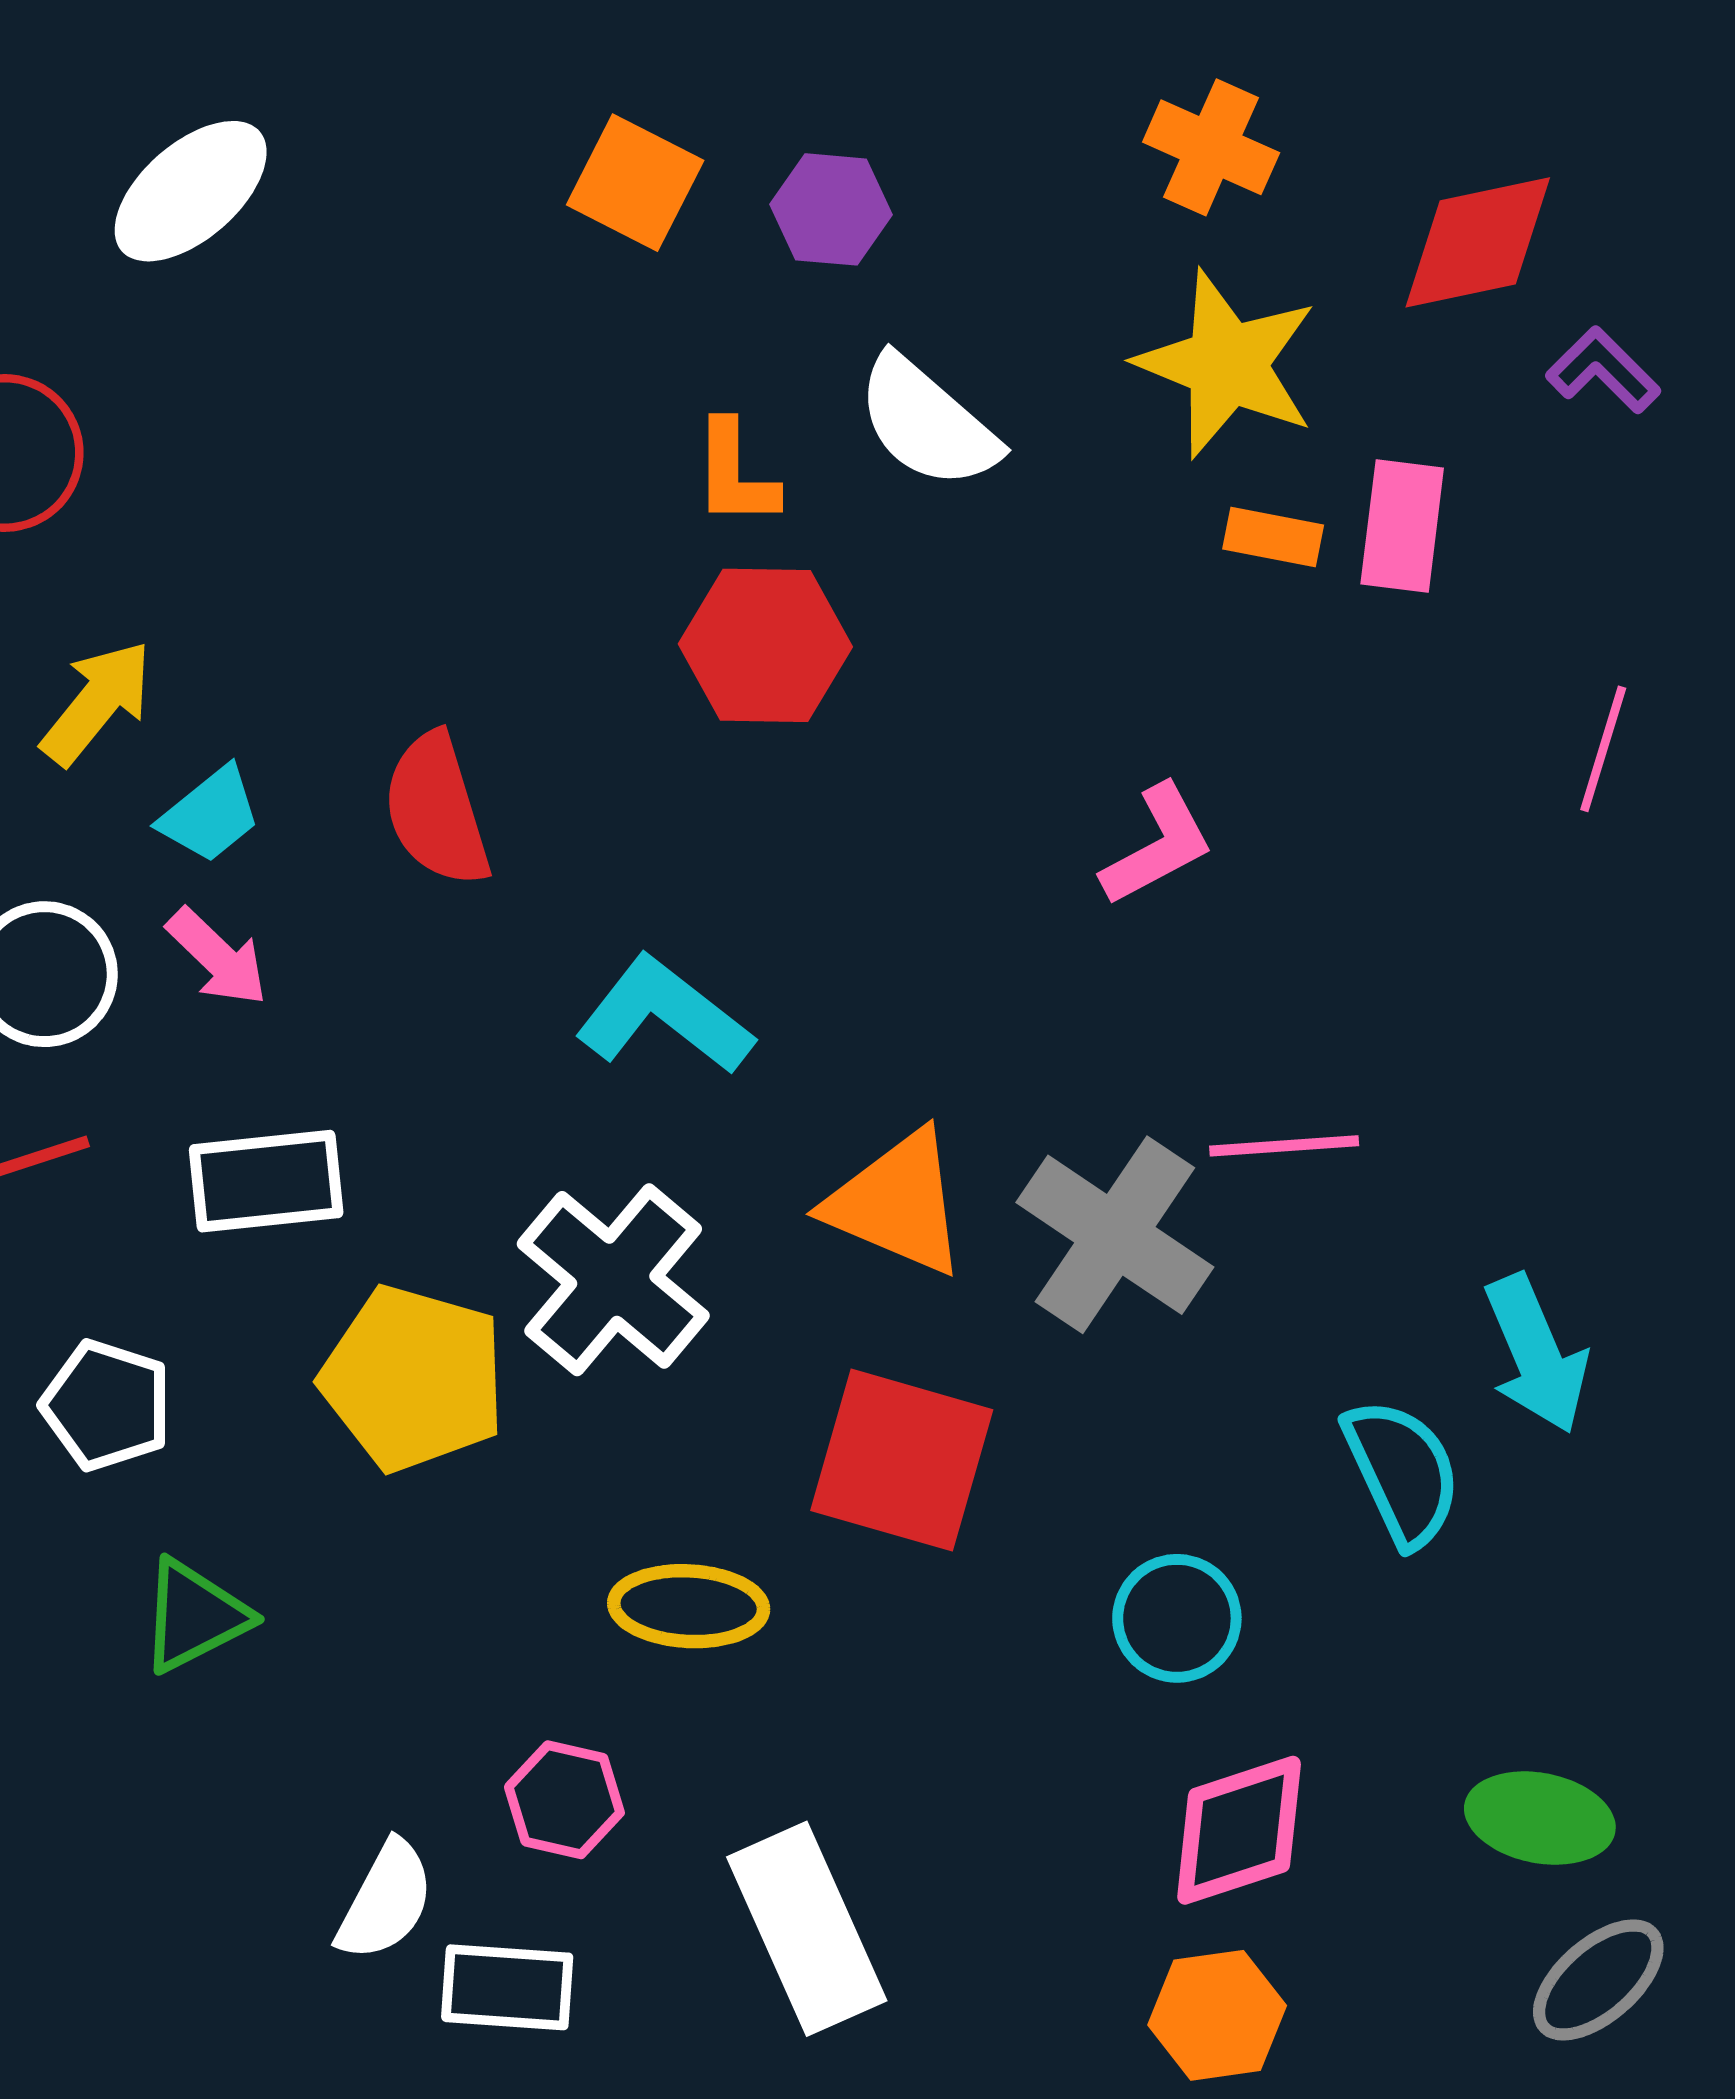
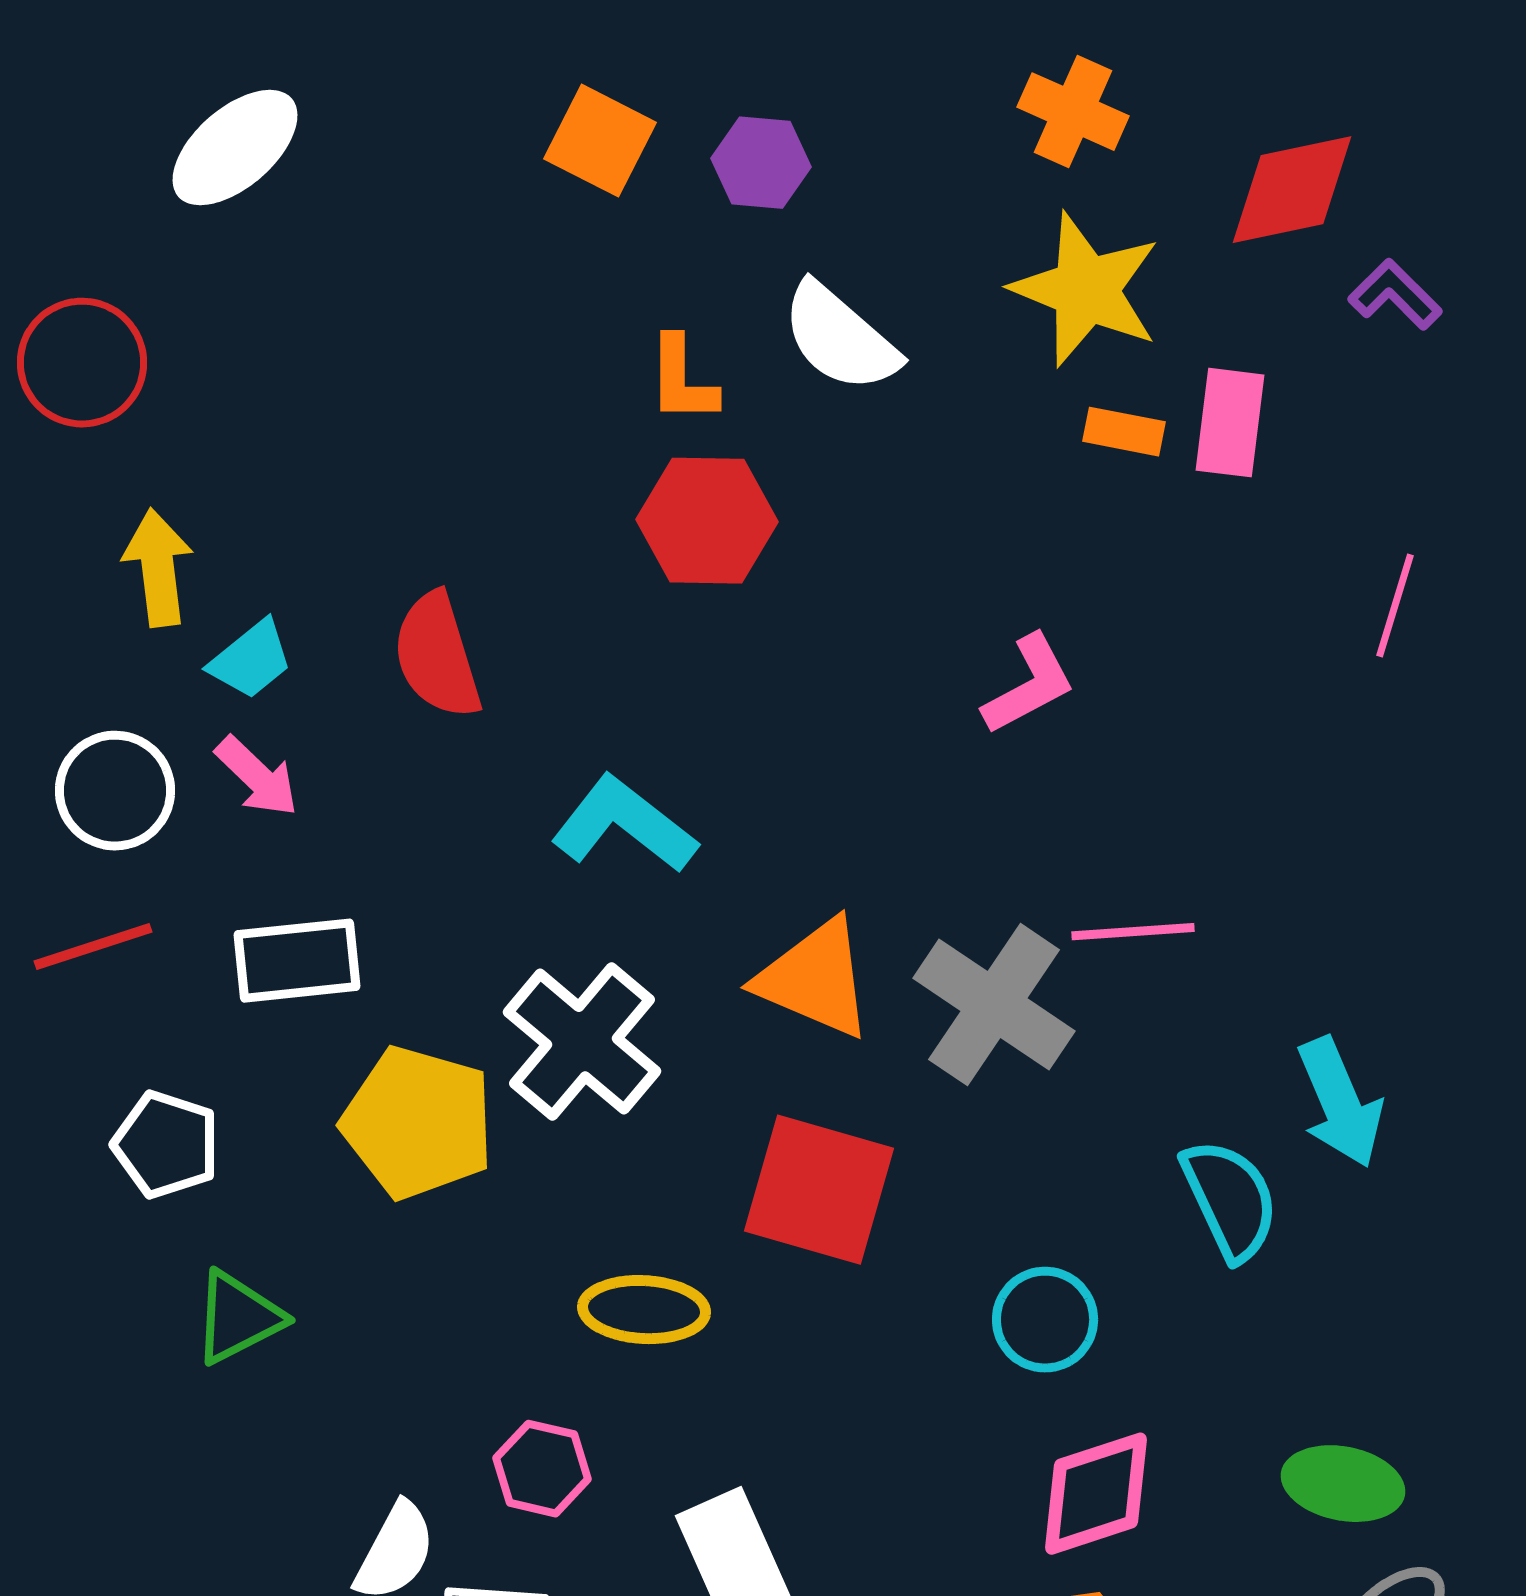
yellow arrow: (97, 703) -> (158, 568), turned -46

